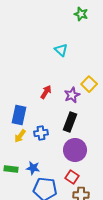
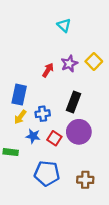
purple star: (72, 95) -> (69, 64), moved
blue star: (33, 168) -> (33, 136), moved
red square: (72, 177) -> (54, 138), moved

